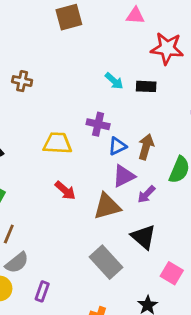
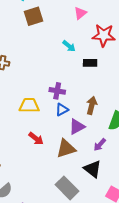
pink triangle: (135, 16) -> (80, 13), turned -40
cyan arrow: (114, 81) -> (69, 46), moved
blue triangle: (117, 146) -> (62, 110), moved
purple arrow: (146, 194) -> (100, 145), moved

